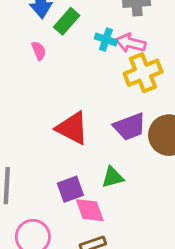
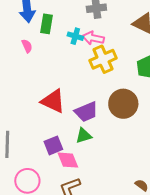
green rectangle: (67, 21) -> (46, 24), turned -30
purple trapezoid: (130, 127) -> (86, 112), moved

